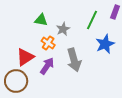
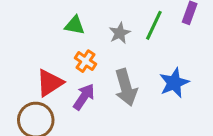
gray star: (63, 29) -> (120, 33), moved
blue star: (105, 44) -> (174, 83), moved

